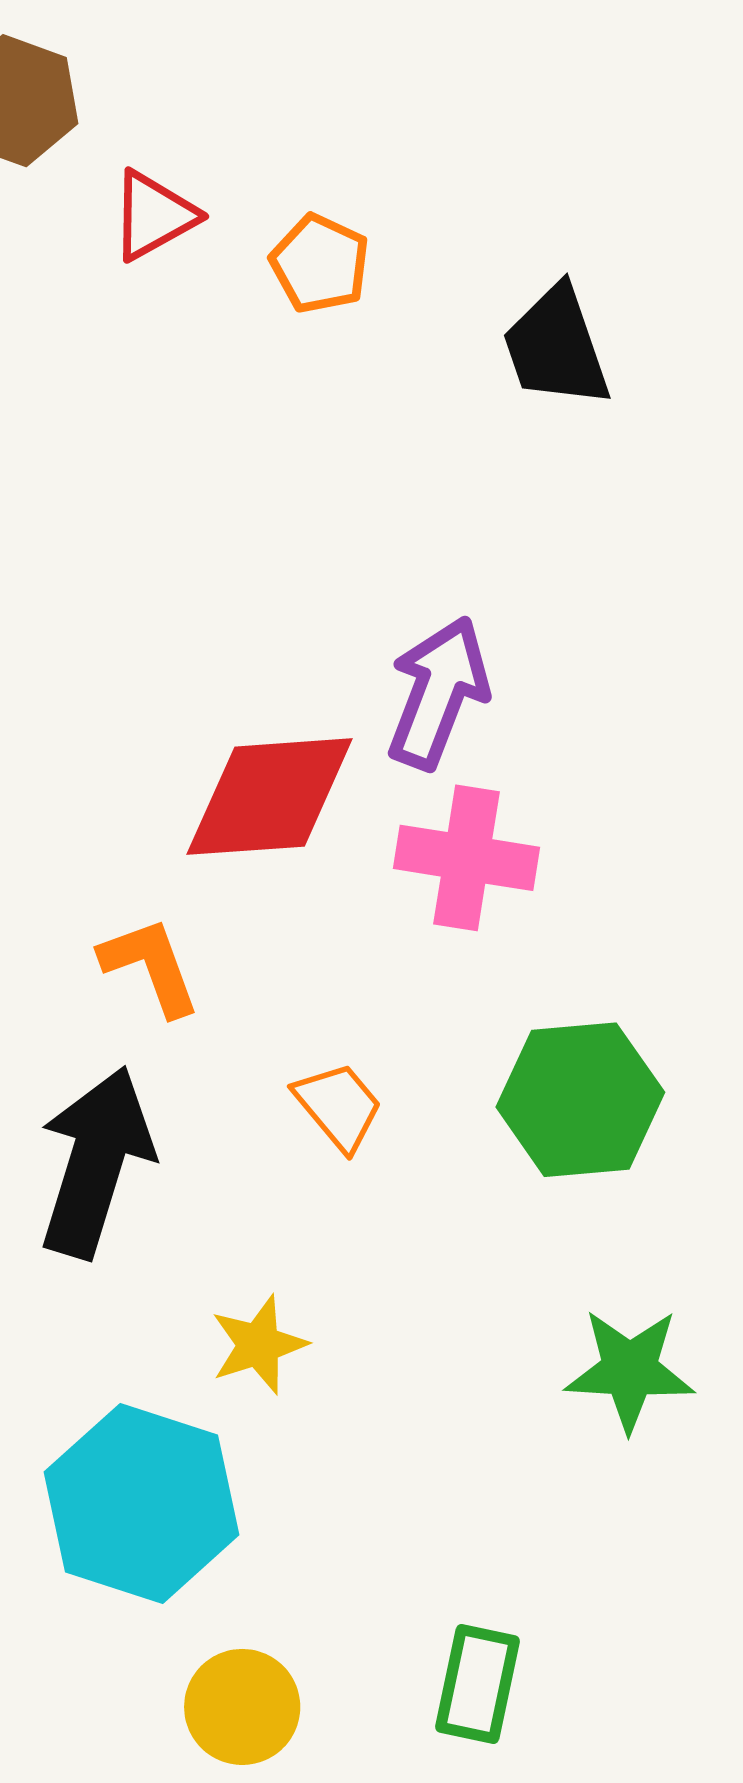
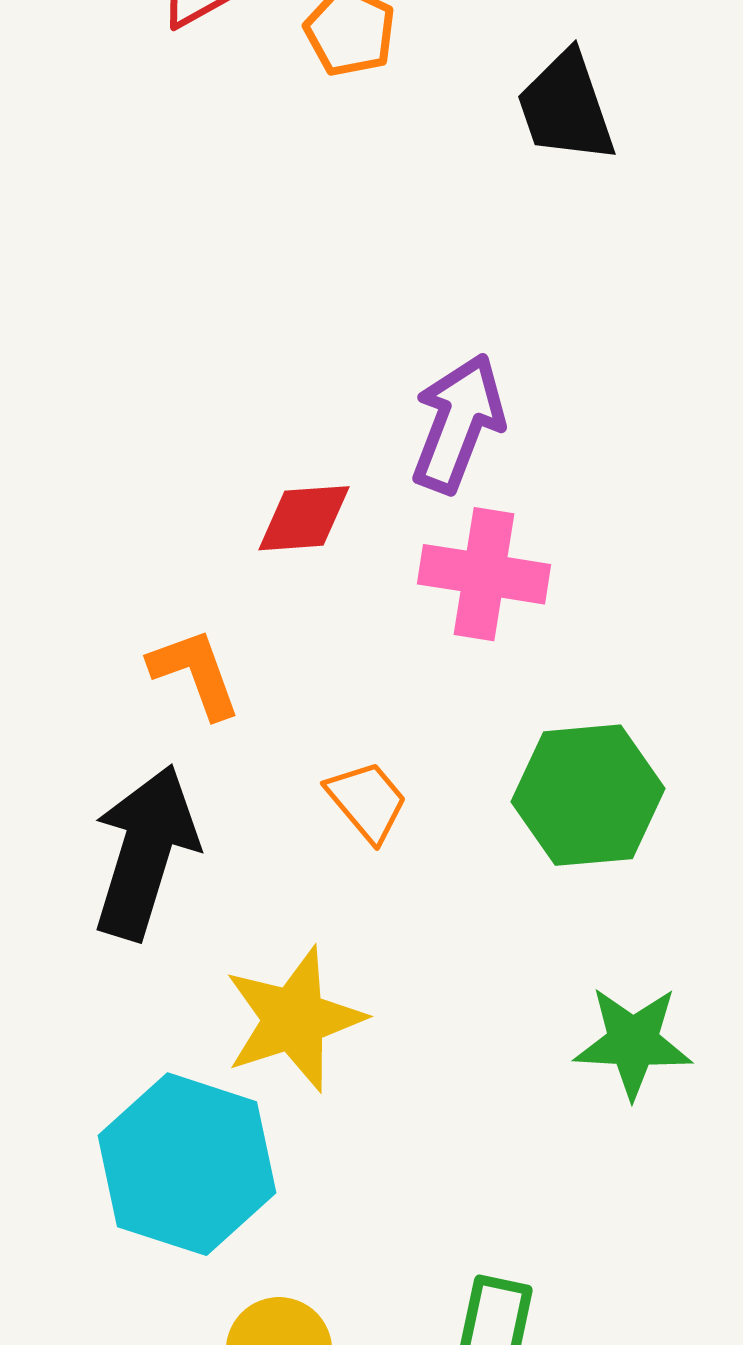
red diamond: (270, 797) -> (304, 518), size x0.6
yellow star: (259, 1345) -> (294, 1019), size x1.6

